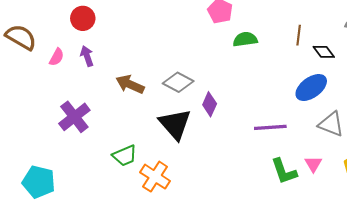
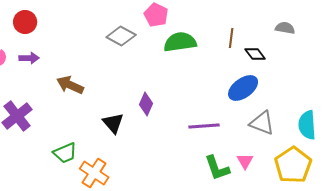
green semicircle: (245, 39) -> (180, 42), size x1.4
purple arrow: (87, 56) -> (29, 58), turned 108
gray diamond: (178, 82) -> (121, 36), moved
black triangle: (175, 124) -> (113, 123), size x0.7

